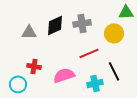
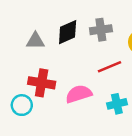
red cross: (34, 66) -> (42, 83), size x1.5

